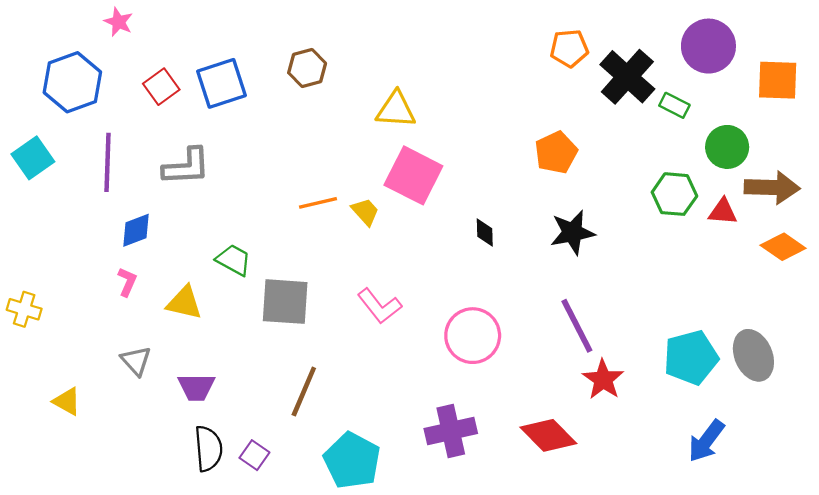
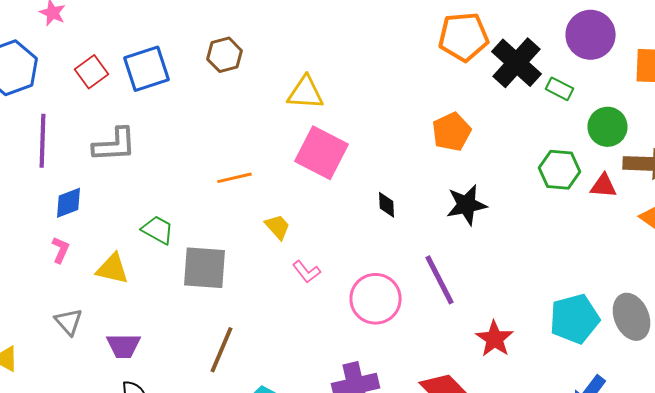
orange pentagon: (569, 48) -> (464, 37), size x1.4
yellow trapezoid: (365, 212) -> (278, 227), moved
pink L-shape: (379, 306) -> (306, 272), moved, size x0.7
purple line: (577, 326) -> (440, 280), moved

